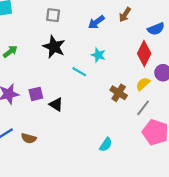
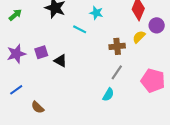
brown cross: (119, 93) -> (117, 46), turned -35
gray line: (143, 108) -> (117, 72), moved
brown semicircle: (29, 138) -> (38, 107), moved, turned 32

